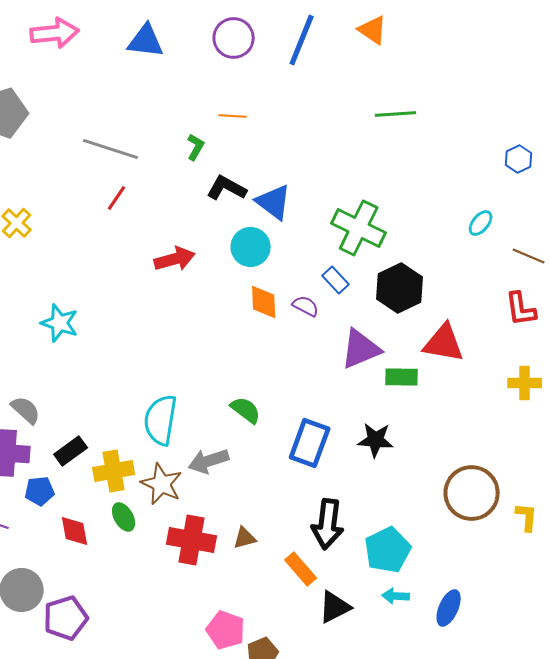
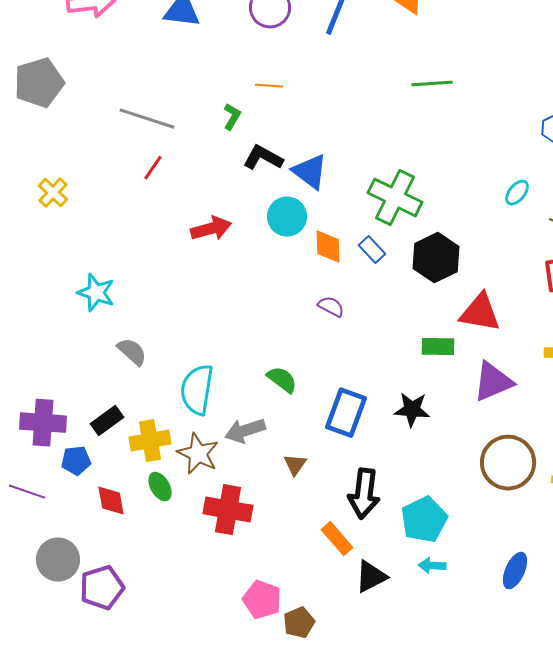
orange diamond: (264, 302) -> (328, 247), moved
purple semicircle: (306, 306) -> (331, 307), moved
purple triangle: (361, 349) -> (493, 382), moved
gray semicircle: (26, 410) -> (132, 352), moved
brown triangle: (245, 538) -> (295, 465), moved, turned -40
blue ellipse: (449, 608) -> (515, 571), moved

